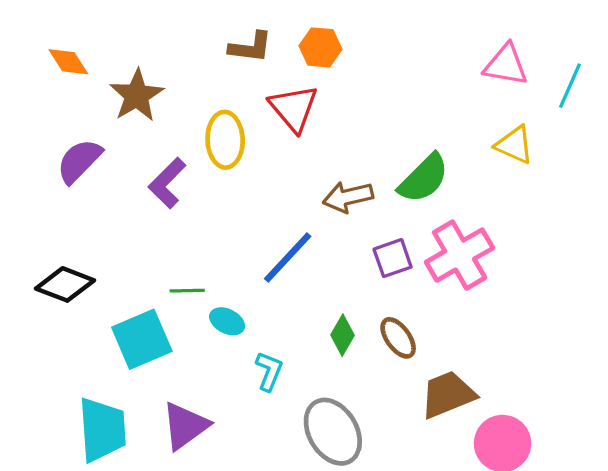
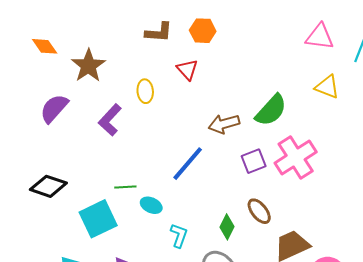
red triangle: (294, 108) -> (187, 70), size x0.7
yellow ellipse: (225, 140) -> (145, 91), size x0.7
green diamond: (343, 335) -> (227, 227), moved

